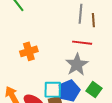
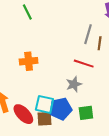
gray star: (77, 65) -> (74, 84), size x0.7
green square: (94, 90) -> (86, 113), turned 35

